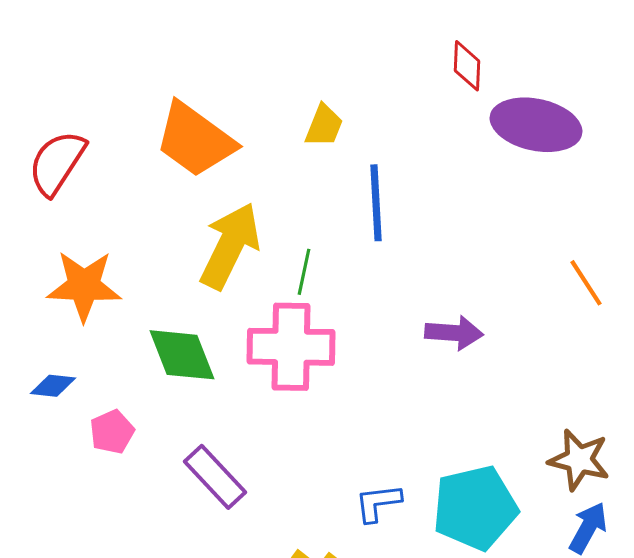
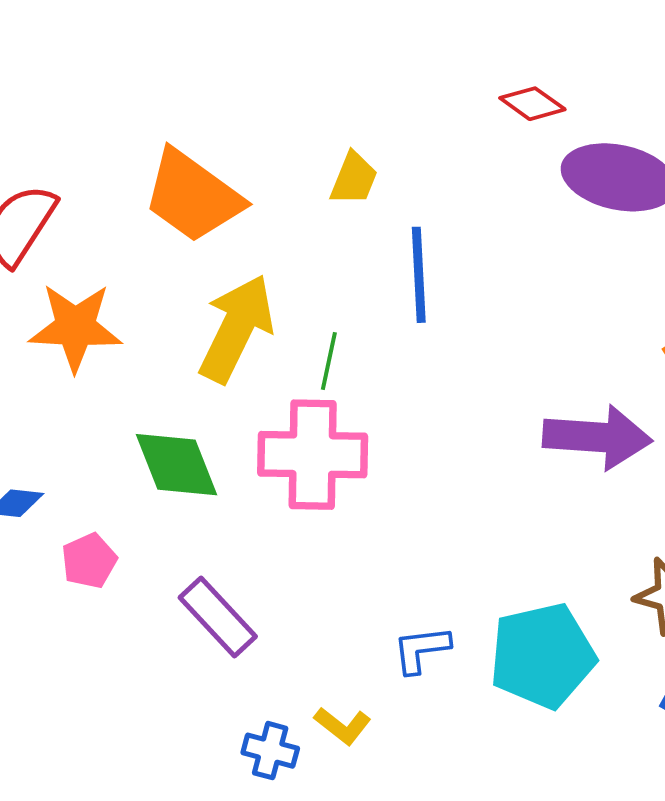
red diamond: (467, 66) -> (532, 104), turned -57
orange star: (84, 286) -> (75, 327), moved
purple arrow: (454, 333) -> (597, 437), moved, size x1.5

